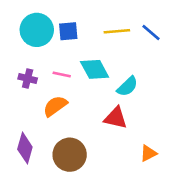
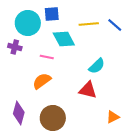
blue square: (68, 31) -> (52, 14), moved
cyan diamond: (95, 69) -> (64, 39), moved
purple cross: (28, 78) -> (15, 47), moved

